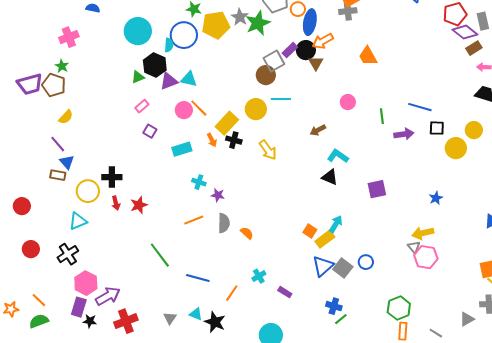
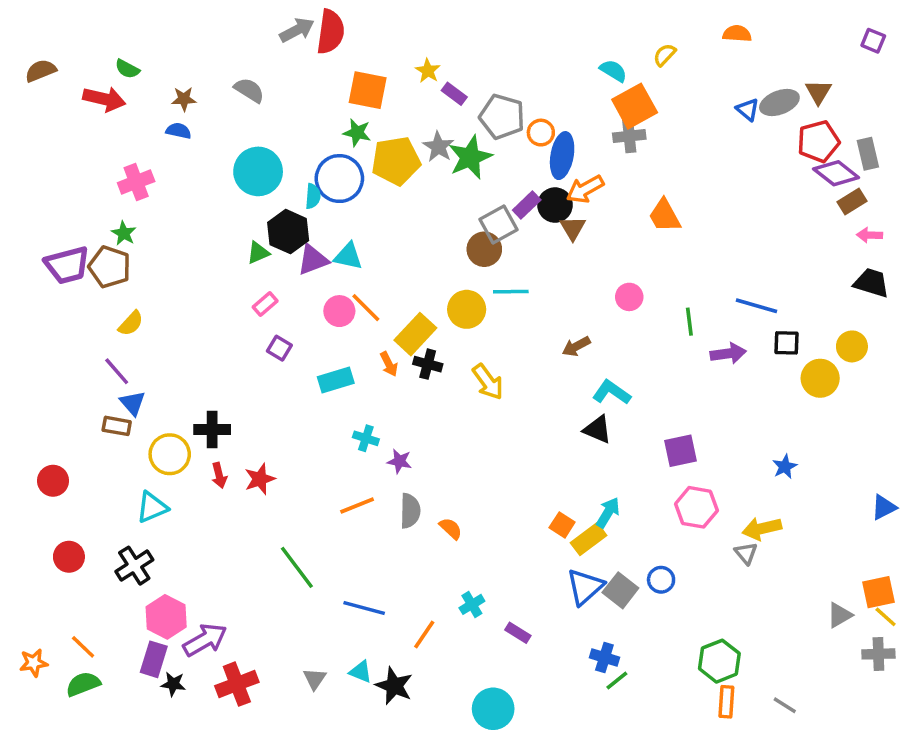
pink hexagon: (426, 257) -> (696, 507), moved
gray triangle: (467, 319) -> (840, 615), moved

